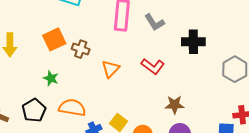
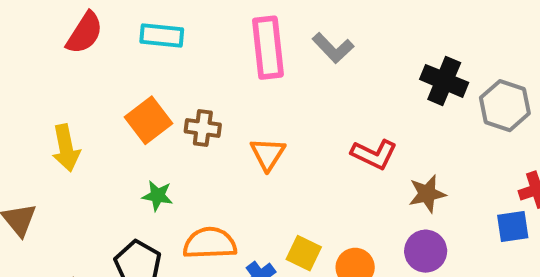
black cross: (193, 42) -> (444, 81), moved, turned 35
red L-shape: (153, 66) -> (374, 154), moved
brown star: (175, 105) -> (427, 194), moved

